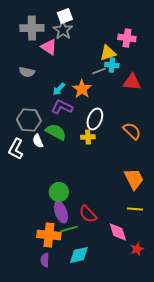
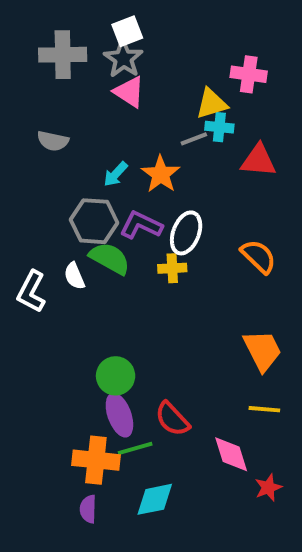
pink triangle: (49, 47) -> (129, 92), moved
purple L-shape: (62, 107) -> (141, 225), moved
gray hexagon: (29, 120) -> (94, 221), moved

